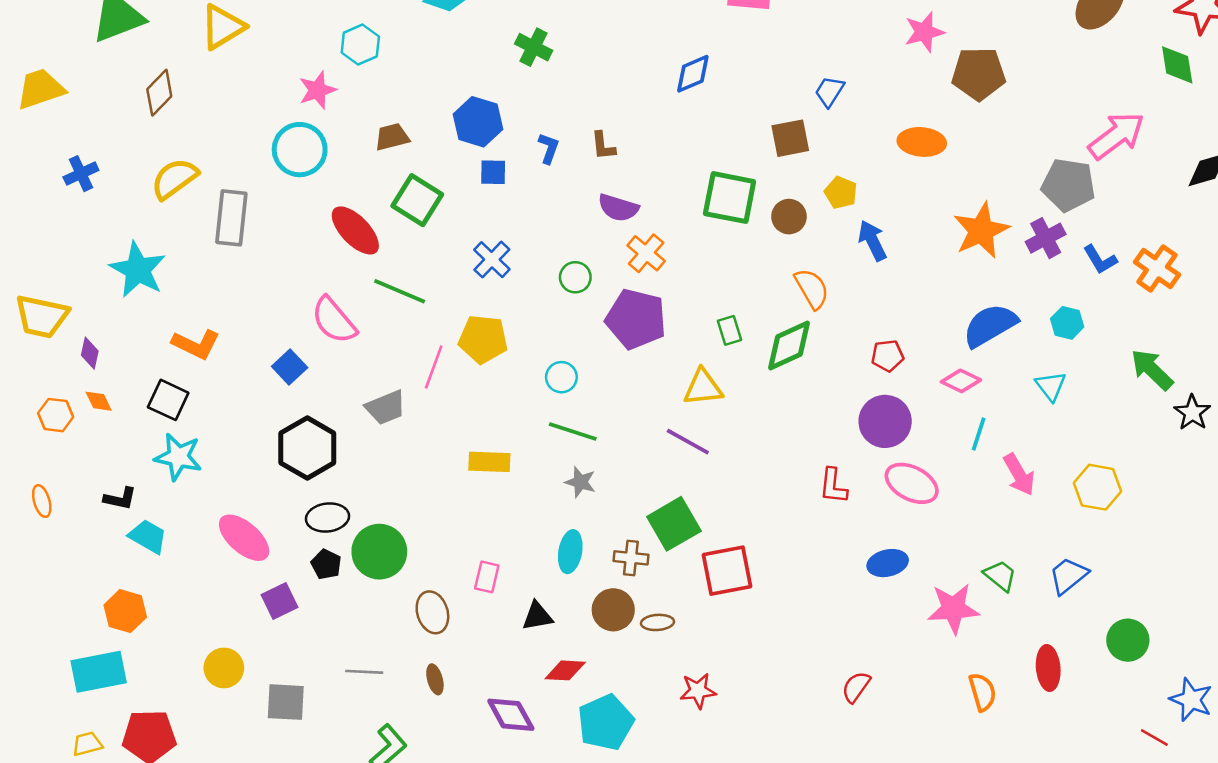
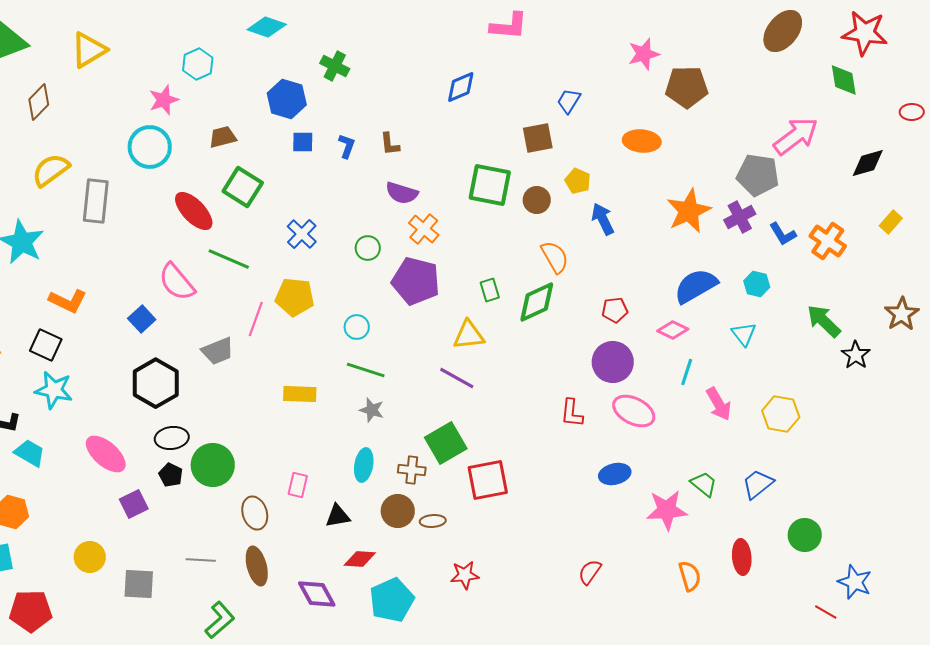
blue hexagon: (478, 122) -> (287, 99), moved
blue square: (493, 172) -> (303, 142), moved
brown ellipse: (435, 679) -> (257, 566), size x1.6

